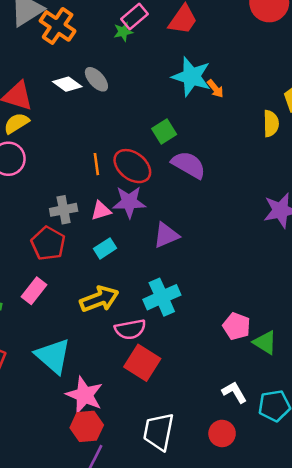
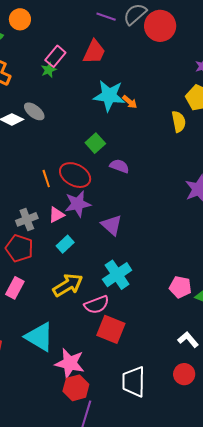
purple semicircle: (189, 165) -> (119, 166), size x0.7
purple triangle: (166, 235) -> (112, 225), turned -45

